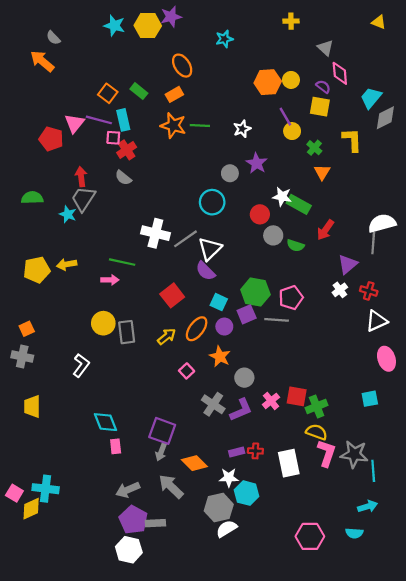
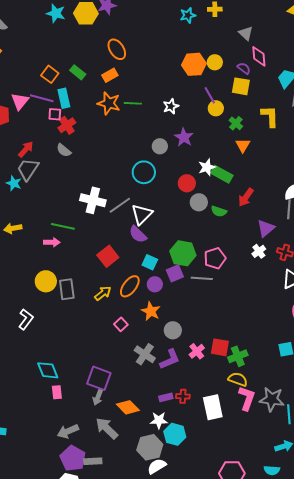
cyan star: (224, 39) -> (188, 15), moved
red arrow: (81, 177) -> (26, 149), turned 48
white star: (282, 197) -> (207, 167), turned -30

